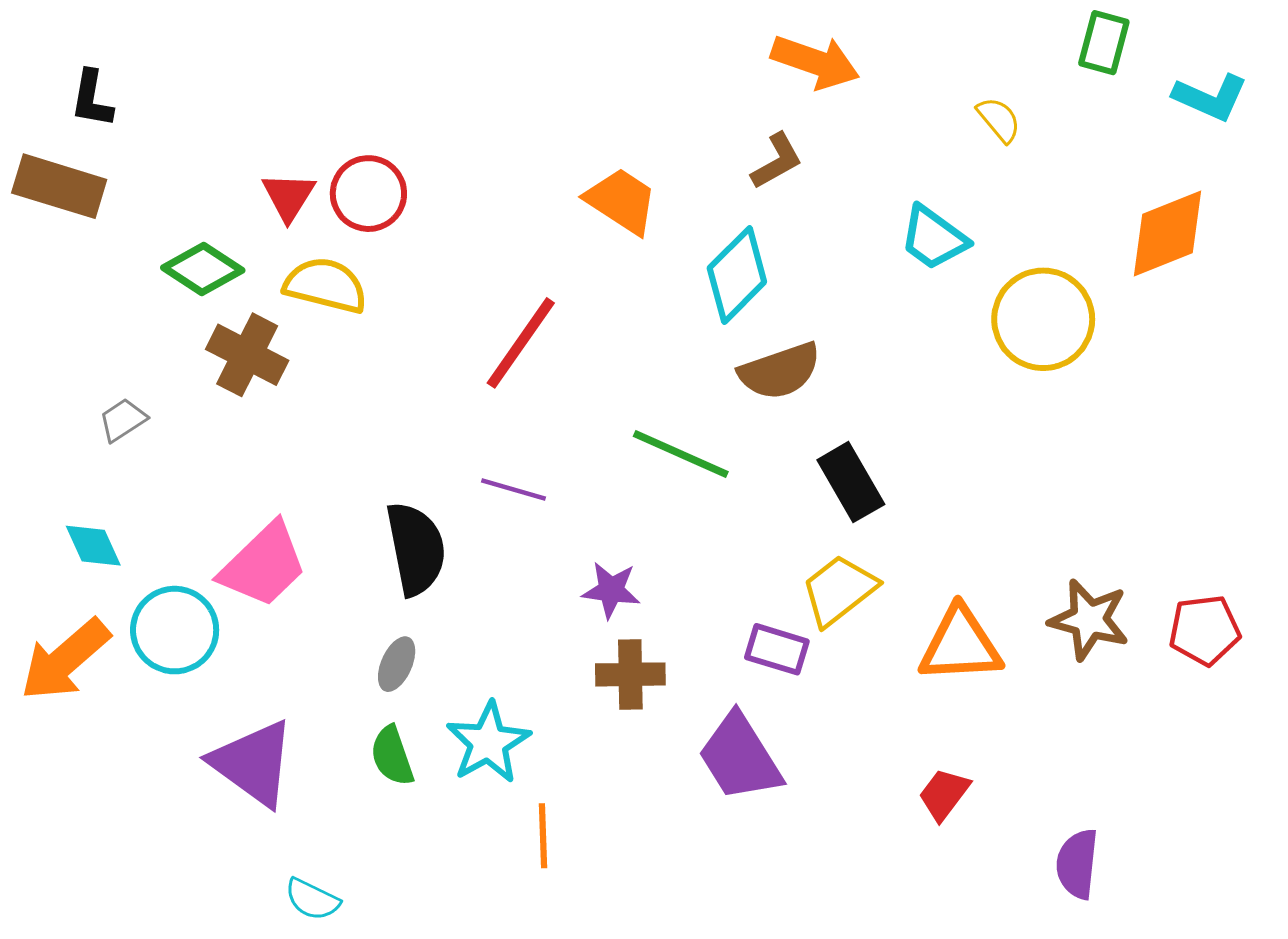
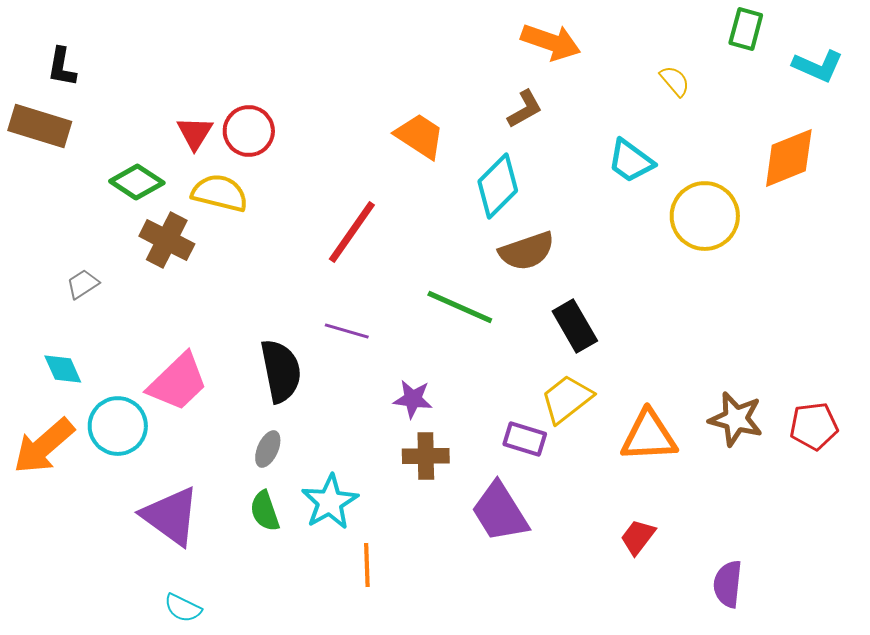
cyan semicircle: (312, 899) -> (183, 608), moved

